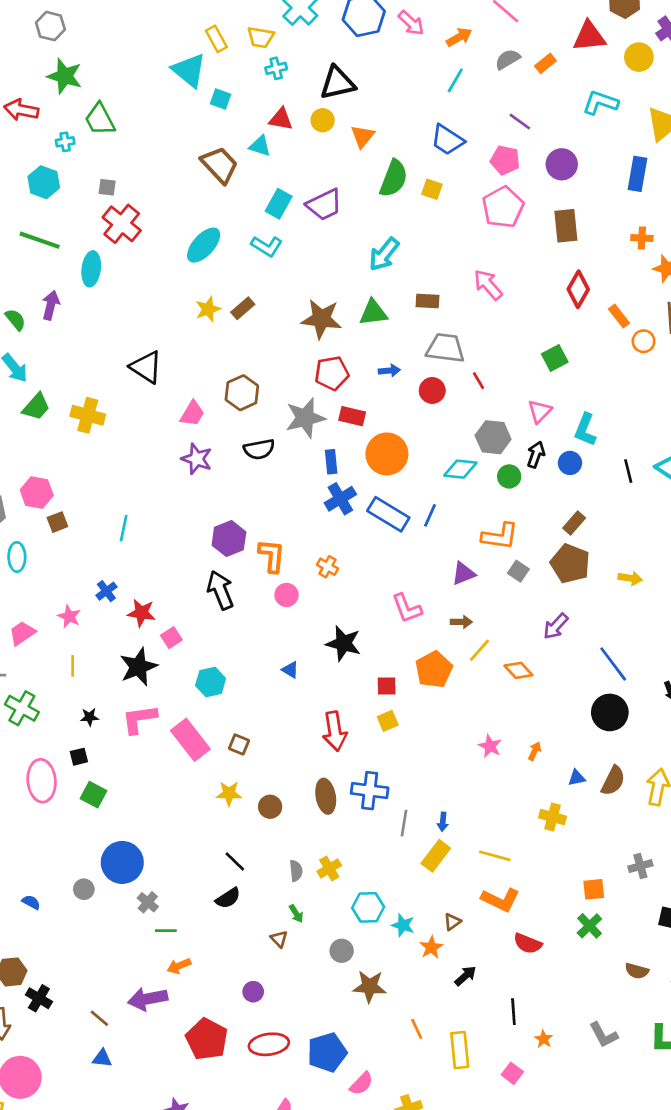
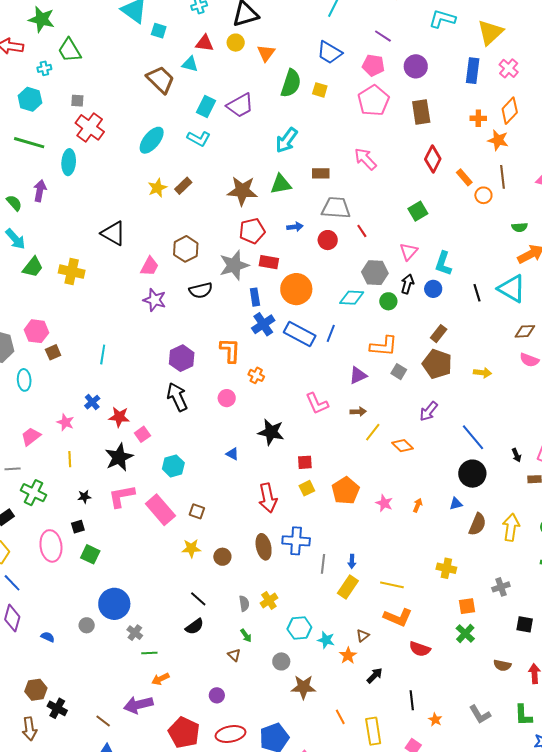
orange L-shape: (272, 556) -> (230, 350), moved
orange pentagon: (434, 669) -> (345, 491), moved
blue triangle: (577, 778) -> (456, 504), moved
yellow cross: (553, 817) -> (446, 568), moved

